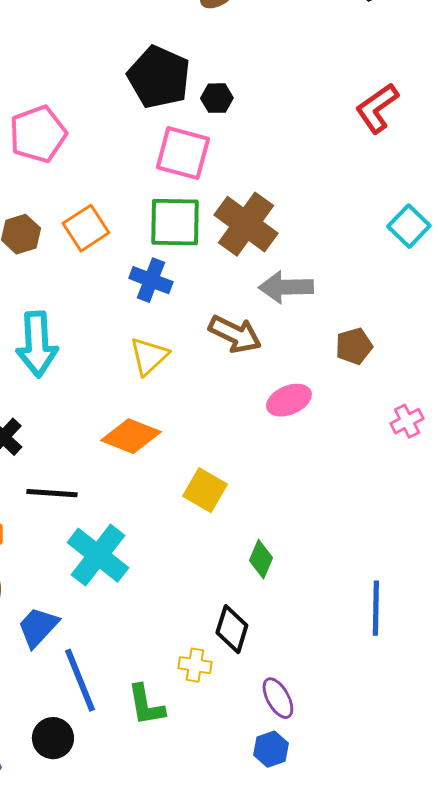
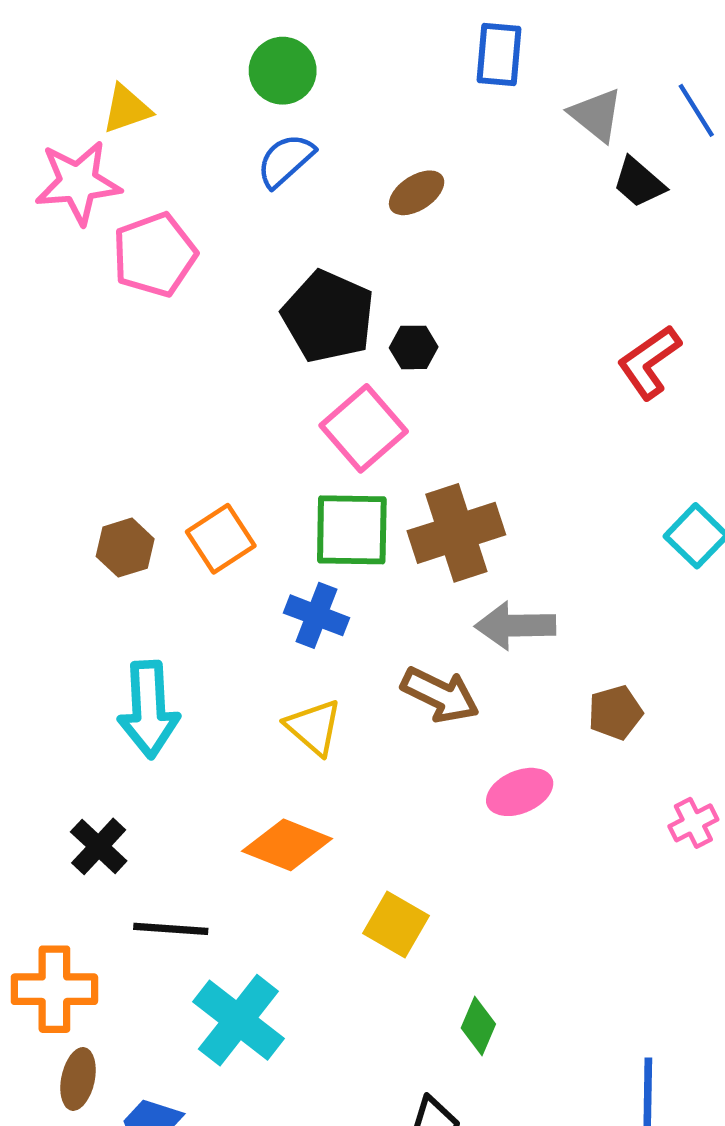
pink pentagon: (38, 134) -> (155, 255), moved
pink square: (183, 153) -> (364, 428), turned 34
brown cross: (246, 224) -> (456, 533), turned 36
yellow triangle: (149, 356) -> (314, 727), turned -36

